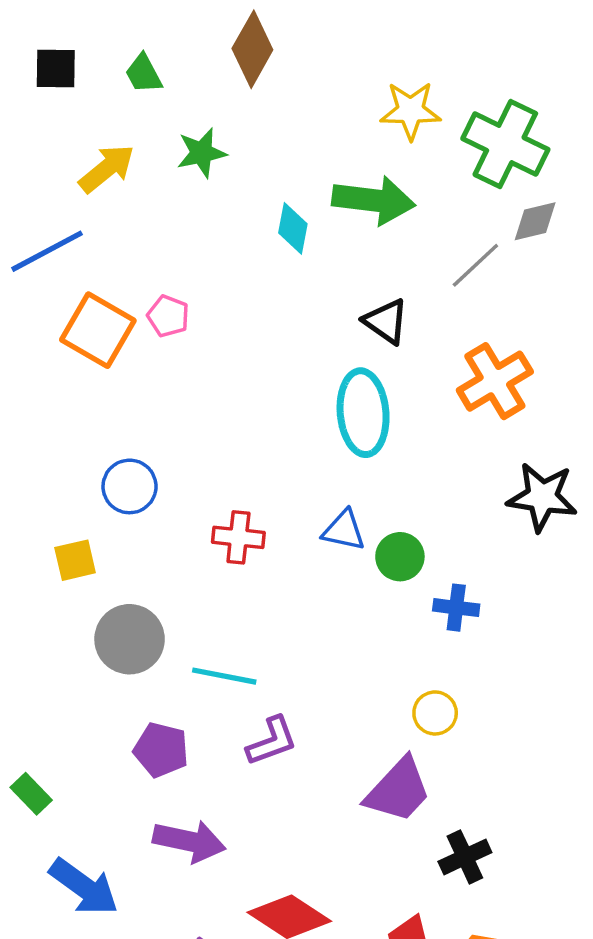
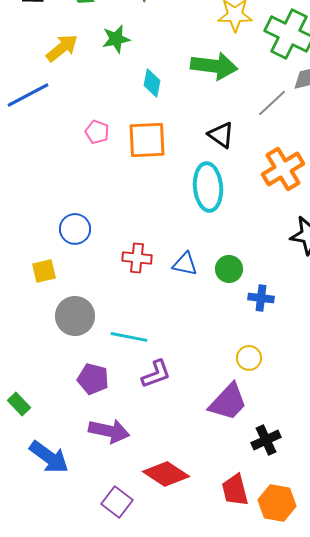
cyan diamond: (293, 228) -> (152, 83), moved
orange square: (98, 330) -> (147, 140), moved, turned -33
blue triangle: (344, 530) -> (185, 264), moved

